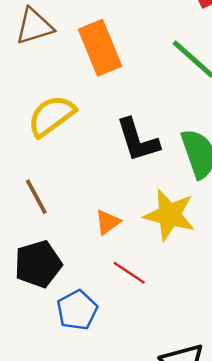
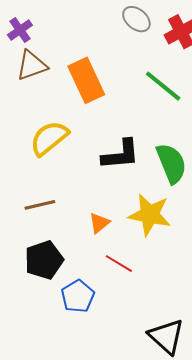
black L-shape: (138, 140) -> (121, 155), turned -75
brown line: (36, 197) -> (40, 205), turned -72

